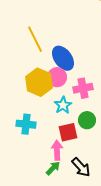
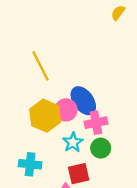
blue ellipse: (63, 58) -> (83, 101), moved
green circle: (87, 120) -> (101, 148), moved

